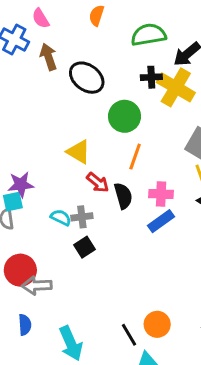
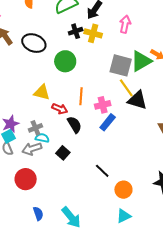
yellow cross: (176, 87) -> (93, 33), size x0.7
orange line: (135, 157) -> (81, 96), moved
black semicircle: (123, 196) -> (74, 125), moved
gray cross: (82, 217) -> (35, 128), moved
gray arrow: (37, 285) -> (32, 149), moved
black line: (129, 335) -> (102, 171), moved

